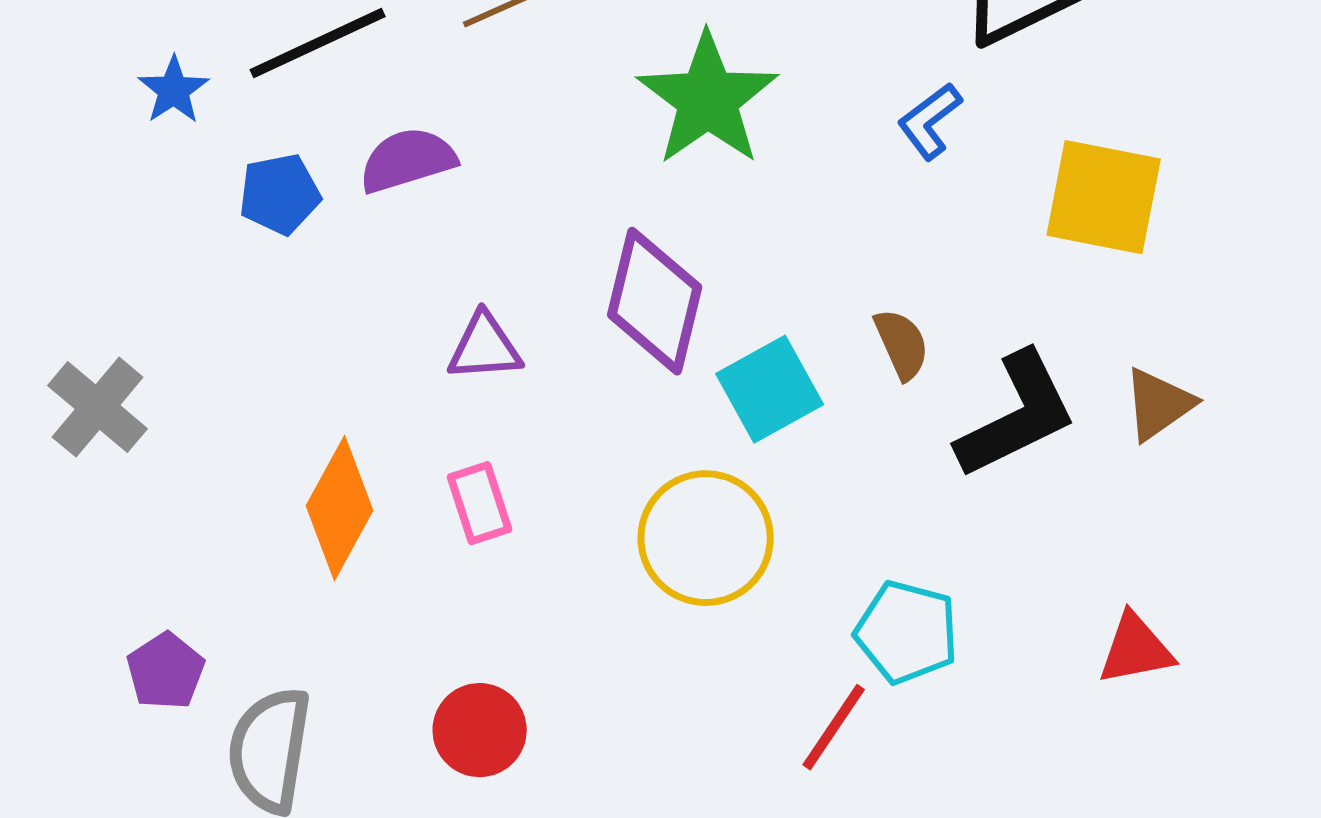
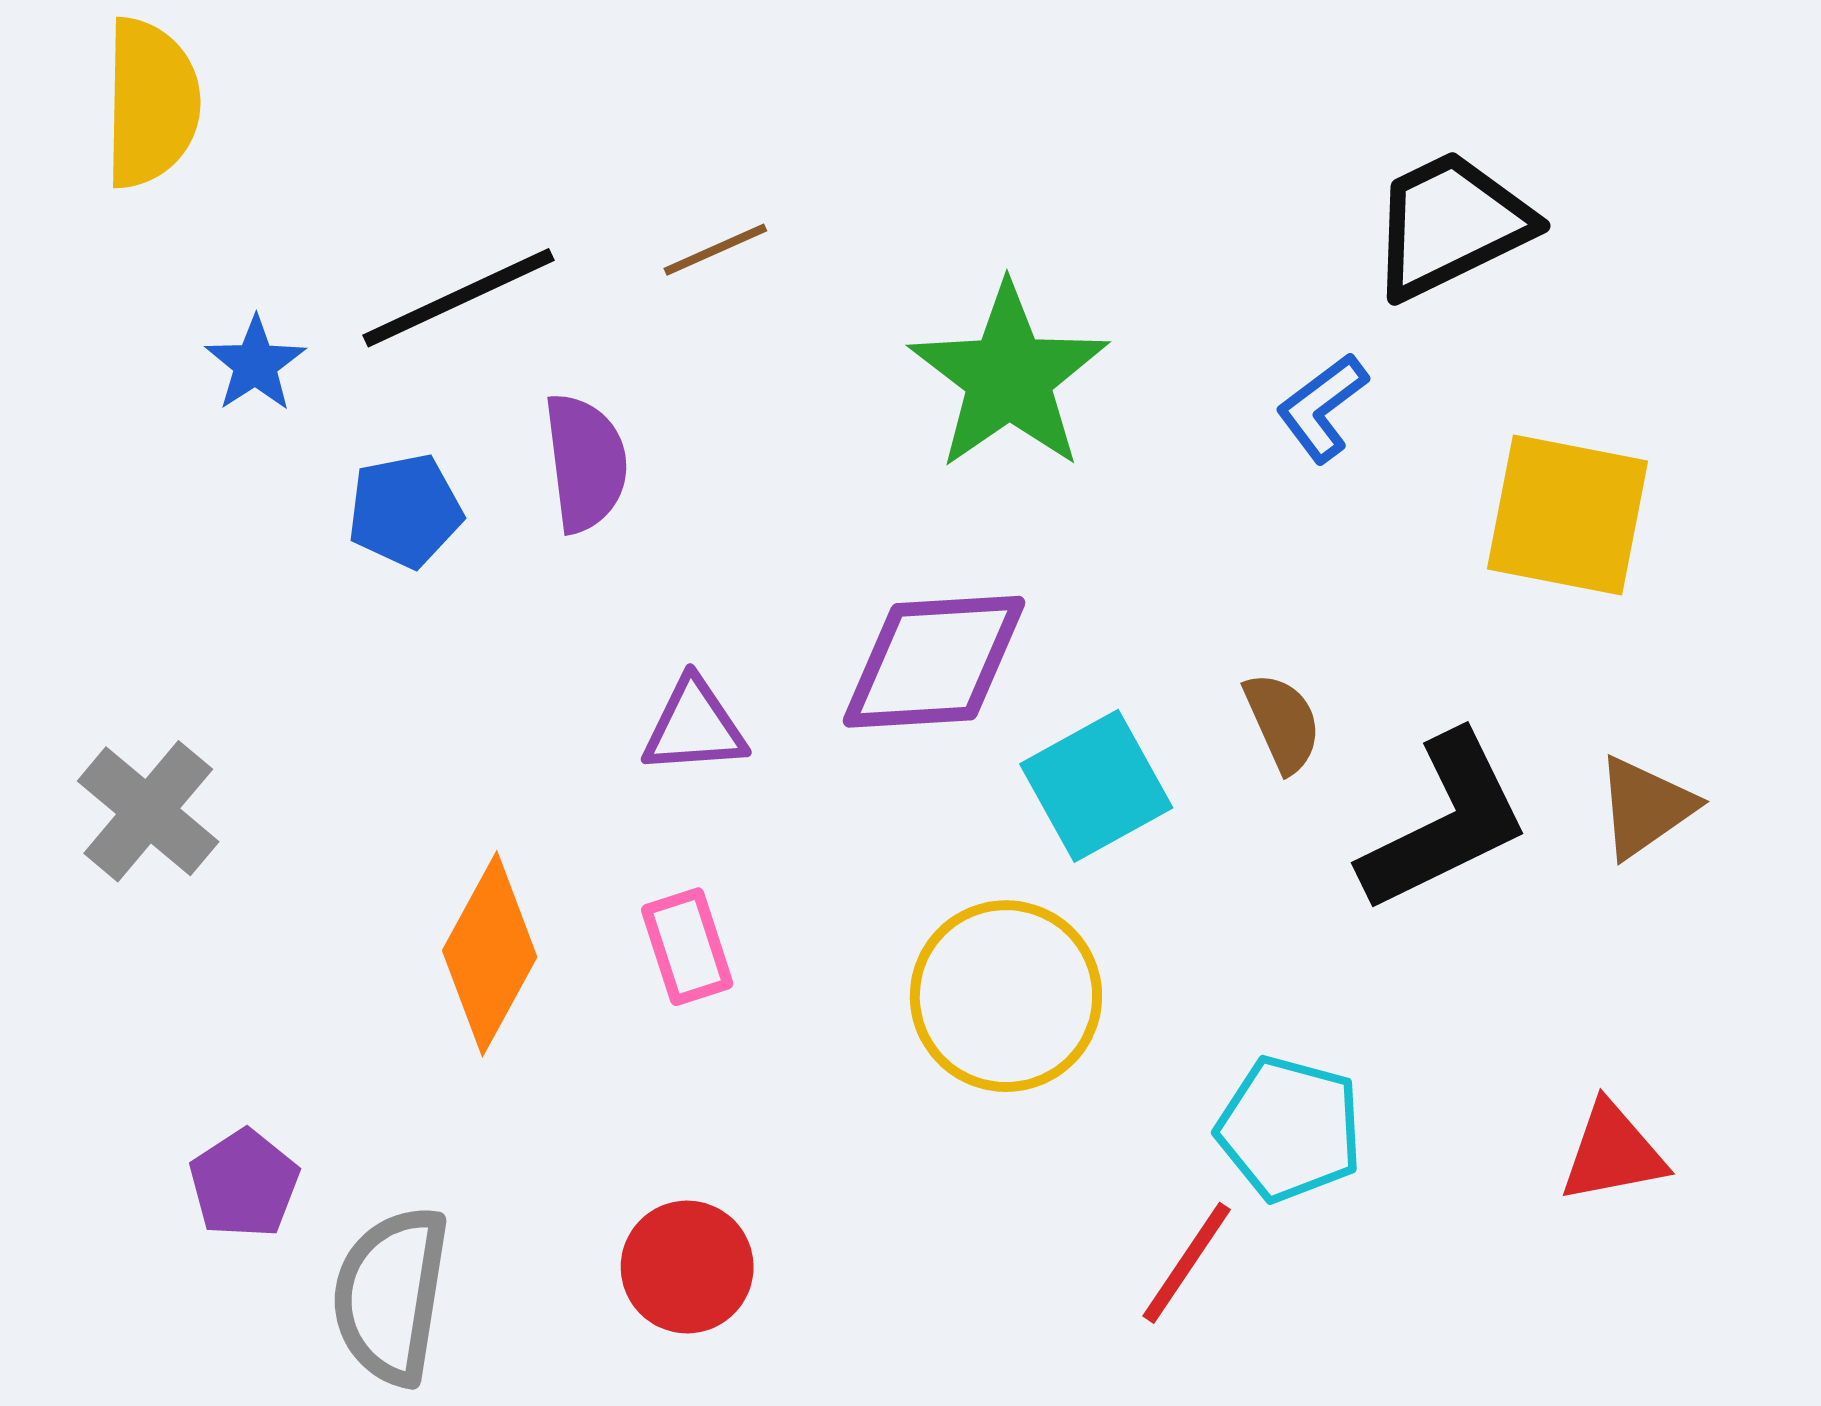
purple semicircle: (408, 160) -> (586, 463), turned 100
purple diamond: (655, 301) -> (934, 662), turned 73

